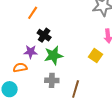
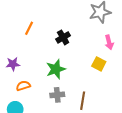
black cross: (44, 35) -> (63, 37), moved, turned 32
purple star: (31, 52) -> (13, 64), moved

